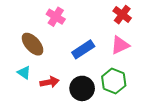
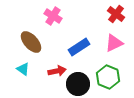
red arrow: (49, 82) -> (57, 71), moved

